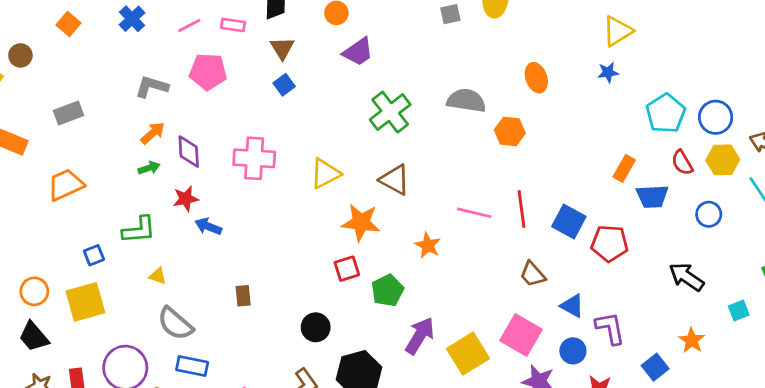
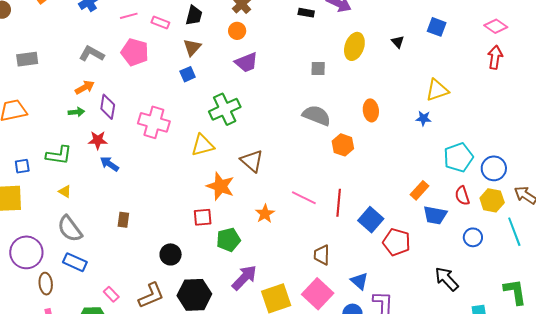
gray square: (450, 14) -> (318, 68), moved
green cross: (390, 112) -> (225, 109), moved
brown trapezoid: (533, 274) -> (322, 255), moved, turned 30

